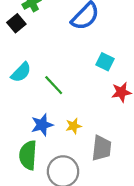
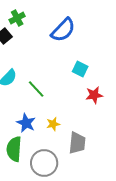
blue star: (42, 125) -> (26, 123), turned -30

